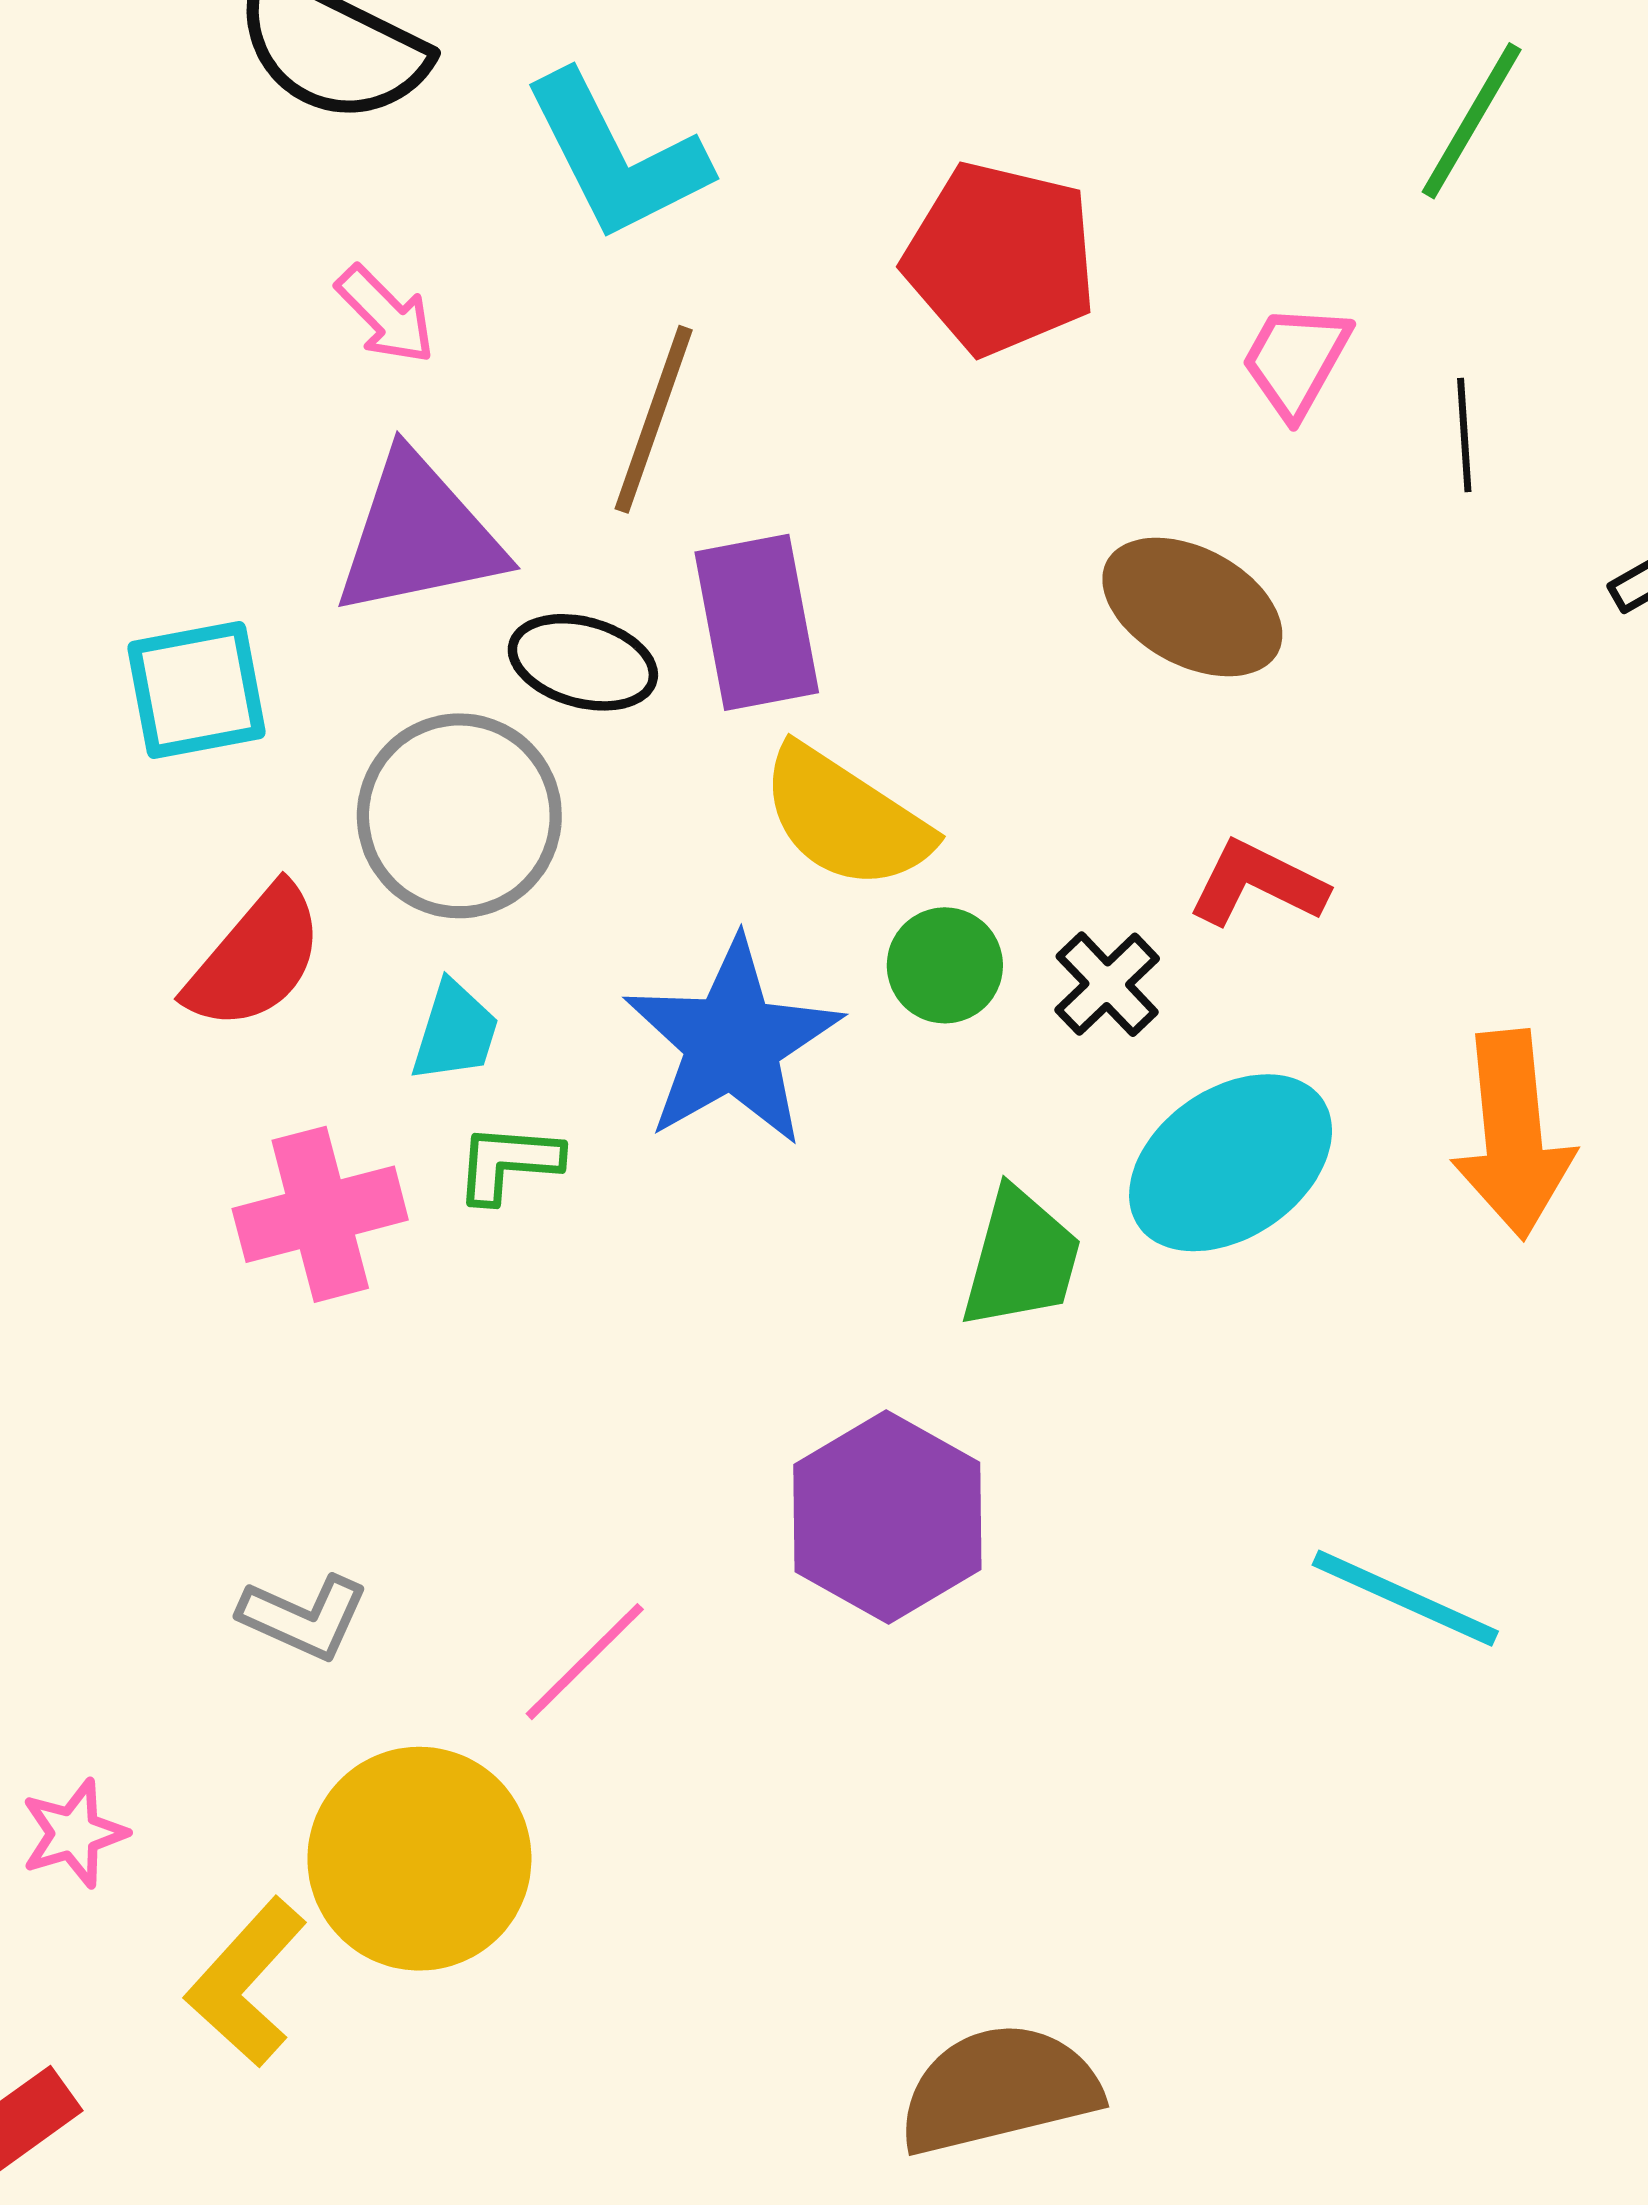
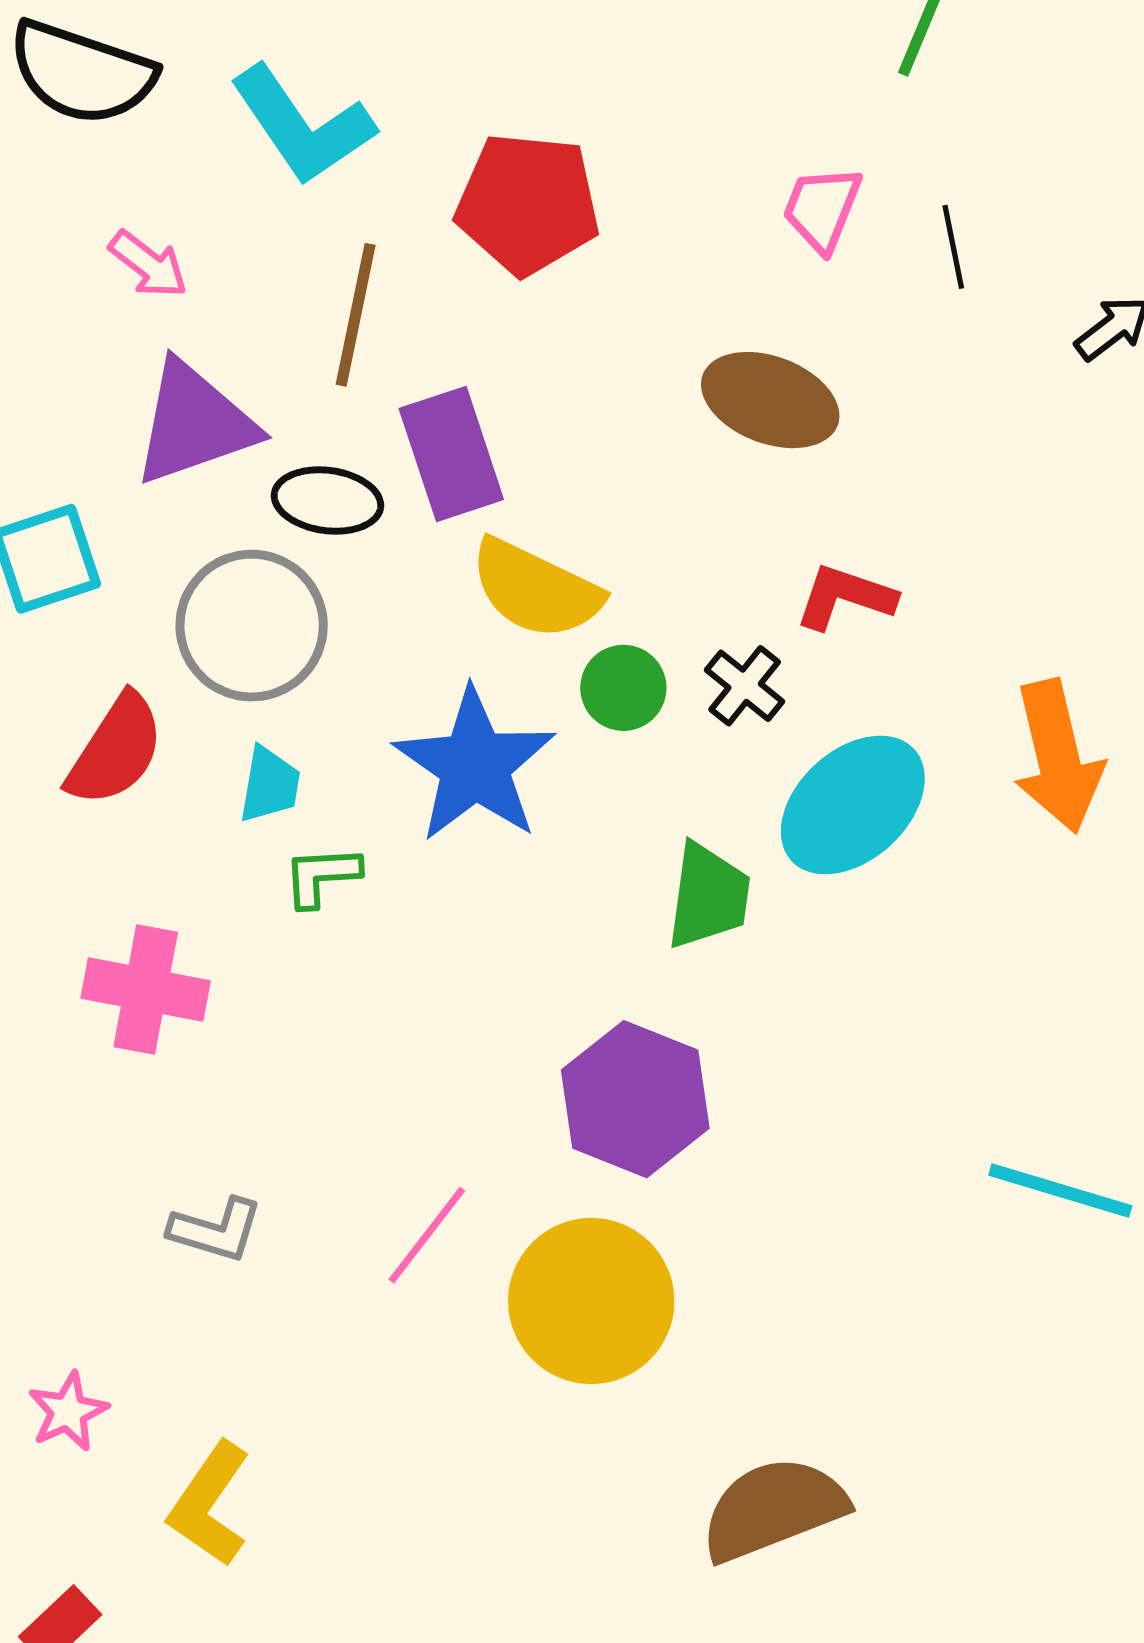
red pentagon: (1000, 258) -> (528, 204), moved
pink cross: (320, 1214) -> (146, 990), moved, turned 33
cyan line: (1405, 1598) -> (1060, 1190), moved
yellow circle: (419, 1859) -> (591, 1301), moved

